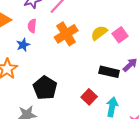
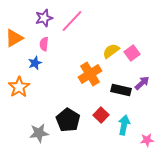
orange cross: (66, 34) -> (90, 74), moved
black pentagon: (45, 88) -> (68, 120), moved

